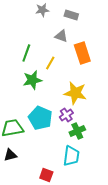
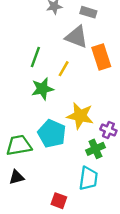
gray triangle: (61, 36) -> (77, 37), size x1.5
yellow star: (75, 93) -> (80, 116), moved
purple cross: (66, 115) -> (108, 130), moved, turned -32

